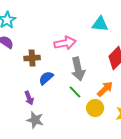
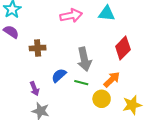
pink arrow: (65, 43) -> (71, 16), moved
blue semicircle: (46, 78) -> (59, 75), moved
green line: (75, 92) -> (81, 83), turned -32

